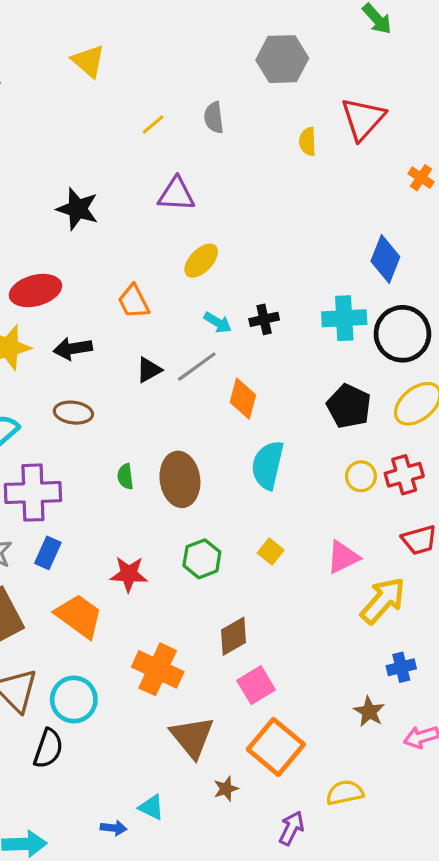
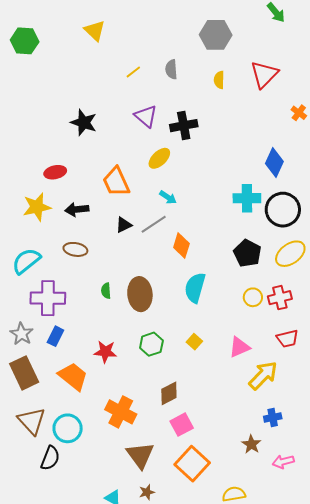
yellow semicircle: (308, 142) -> (219, 80), moved
purple triangle: (176, 194) -> (146, 116), turned 35
red ellipse: (35, 290) -> (55, 172), size x0.7
orange trapezoid: (134, 301) -> (116, 182), size x1.4
black cross: (264, 319) -> (184, 126), moved, size x1.5
brown star: (226, 789) -> (147, 492), moved

